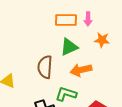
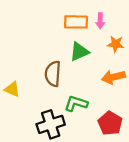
orange arrow: (81, 70) -> (113, 77), moved

